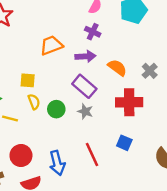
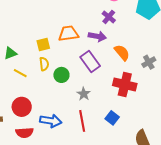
orange trapezoid: (51, 45) -> (68, 34), moved
yellow square: (28, 80) -> (43, 45), turned -32
gray star: (85, 111) -> (84, 94), moved
blue arrow: (57, 163) -> (51, 121), turned -80

